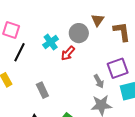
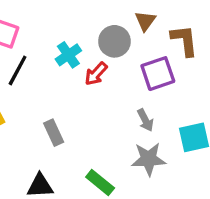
purple square: (118, 68) -> (158, 74), moved

